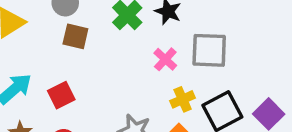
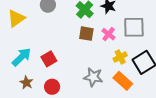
brown square: (75, 36) -> (86, 34), moved

